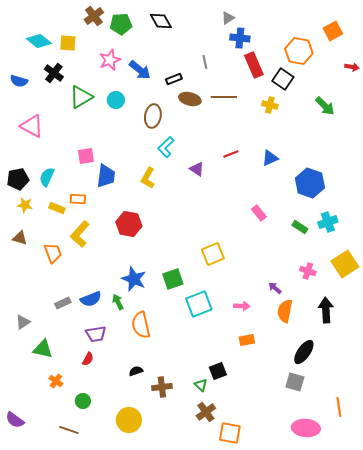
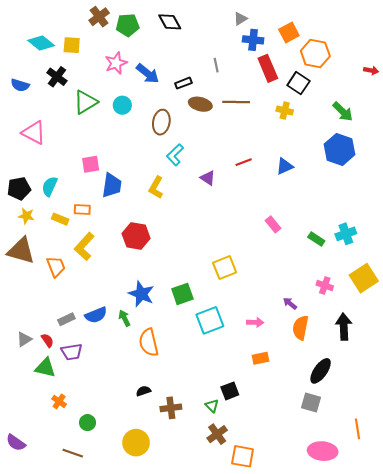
orange square: (333, 31) -> (289, 32), moved
blue hexagon: (310, 183) -> (340, 149), moved
brown triangle: (20, 238) -> (21, 251), size x1.8
purple trapezoid: (96, 334) -> (72, 352), moved
red semicircle: (88, 359) -> (47, 340), moved, turned -64

